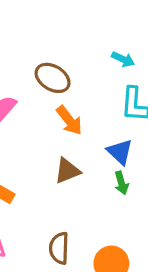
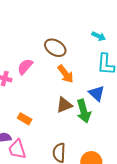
green arrow: (121, 183) -> (84, 111), moved, size x1.6

